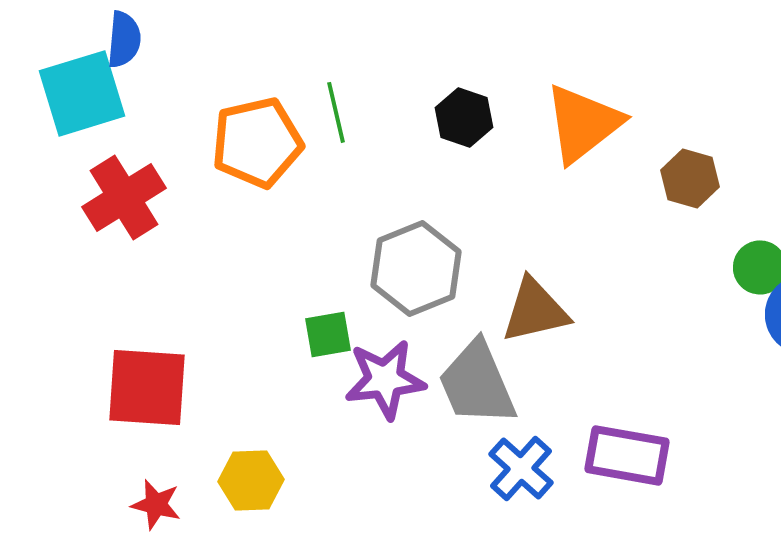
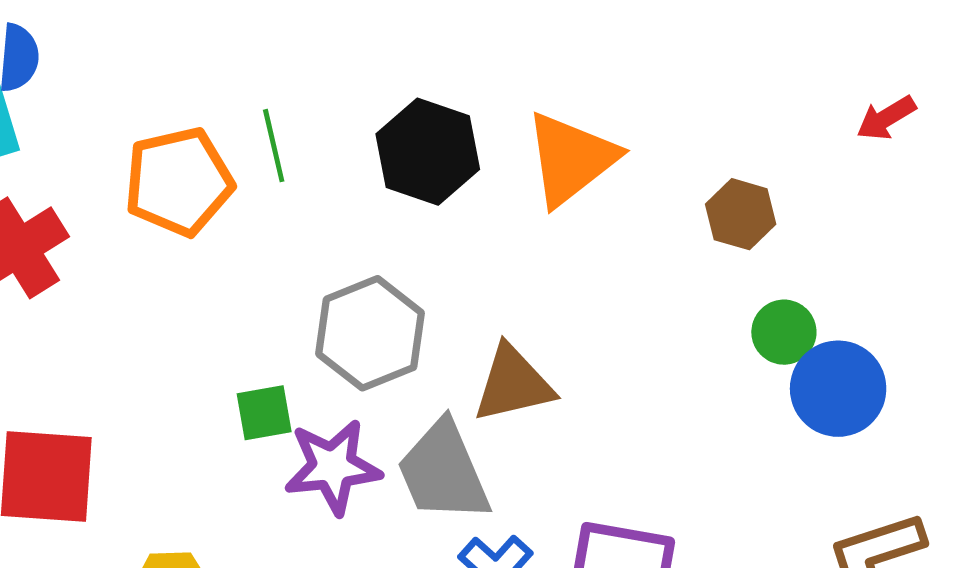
black hexagon: (464, 117) -> (428, 152), size x1.5
brown hexagon: (690, 178) -> (741, 214), moved

